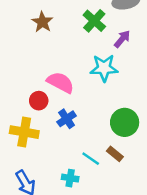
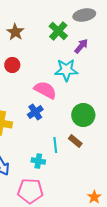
pink semicircle: (60, 82) -> (45, 90), moved
red circle: (39, 101) -> (12, 65), moved
cyan line: (91, 159) -> (55, 145), turned 49

